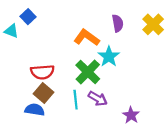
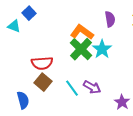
green cross: (88, 72) -> (81, 49), moved
cyan line: (76, 100) -> (72, 88), turned -30
blue semicircle: (35, 110) -> (23, 100), moved, turned 66

